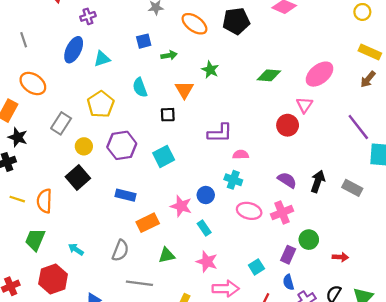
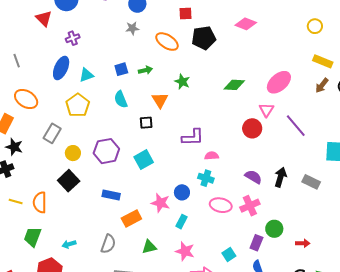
blue square: (144, 41) -> (121, 69), moved
yellow pentagon: (101, 104) -> (78, 105), moved
purple line: (358, 127) -> (296, 126), moved
cyan rectangle: (204, 228) -> (181, 222), turned 64
cyan arrow: (76, 249) -> (69, 244), turned -48

